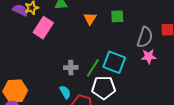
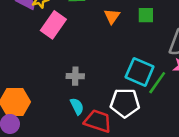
gray cross: (71, 67) -> (75, 76), moved
green line: (93, 68) -> (157, 83), moved

